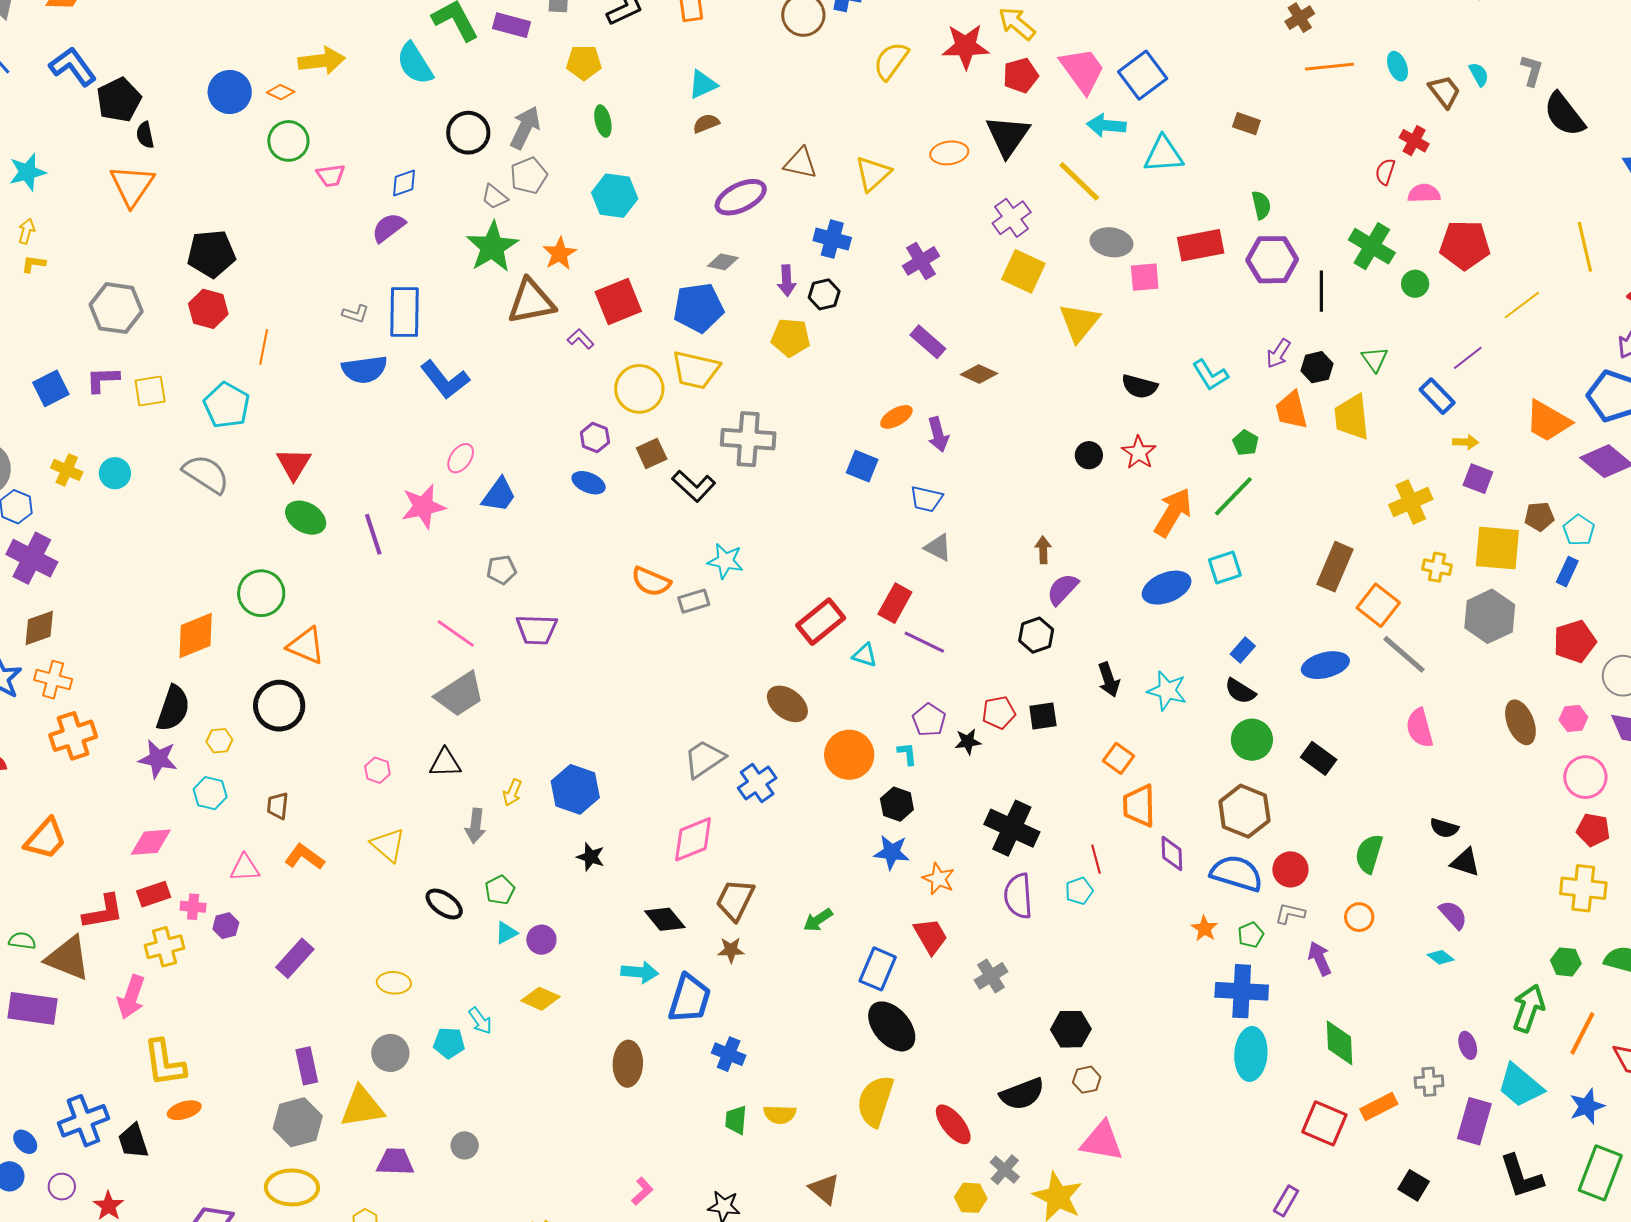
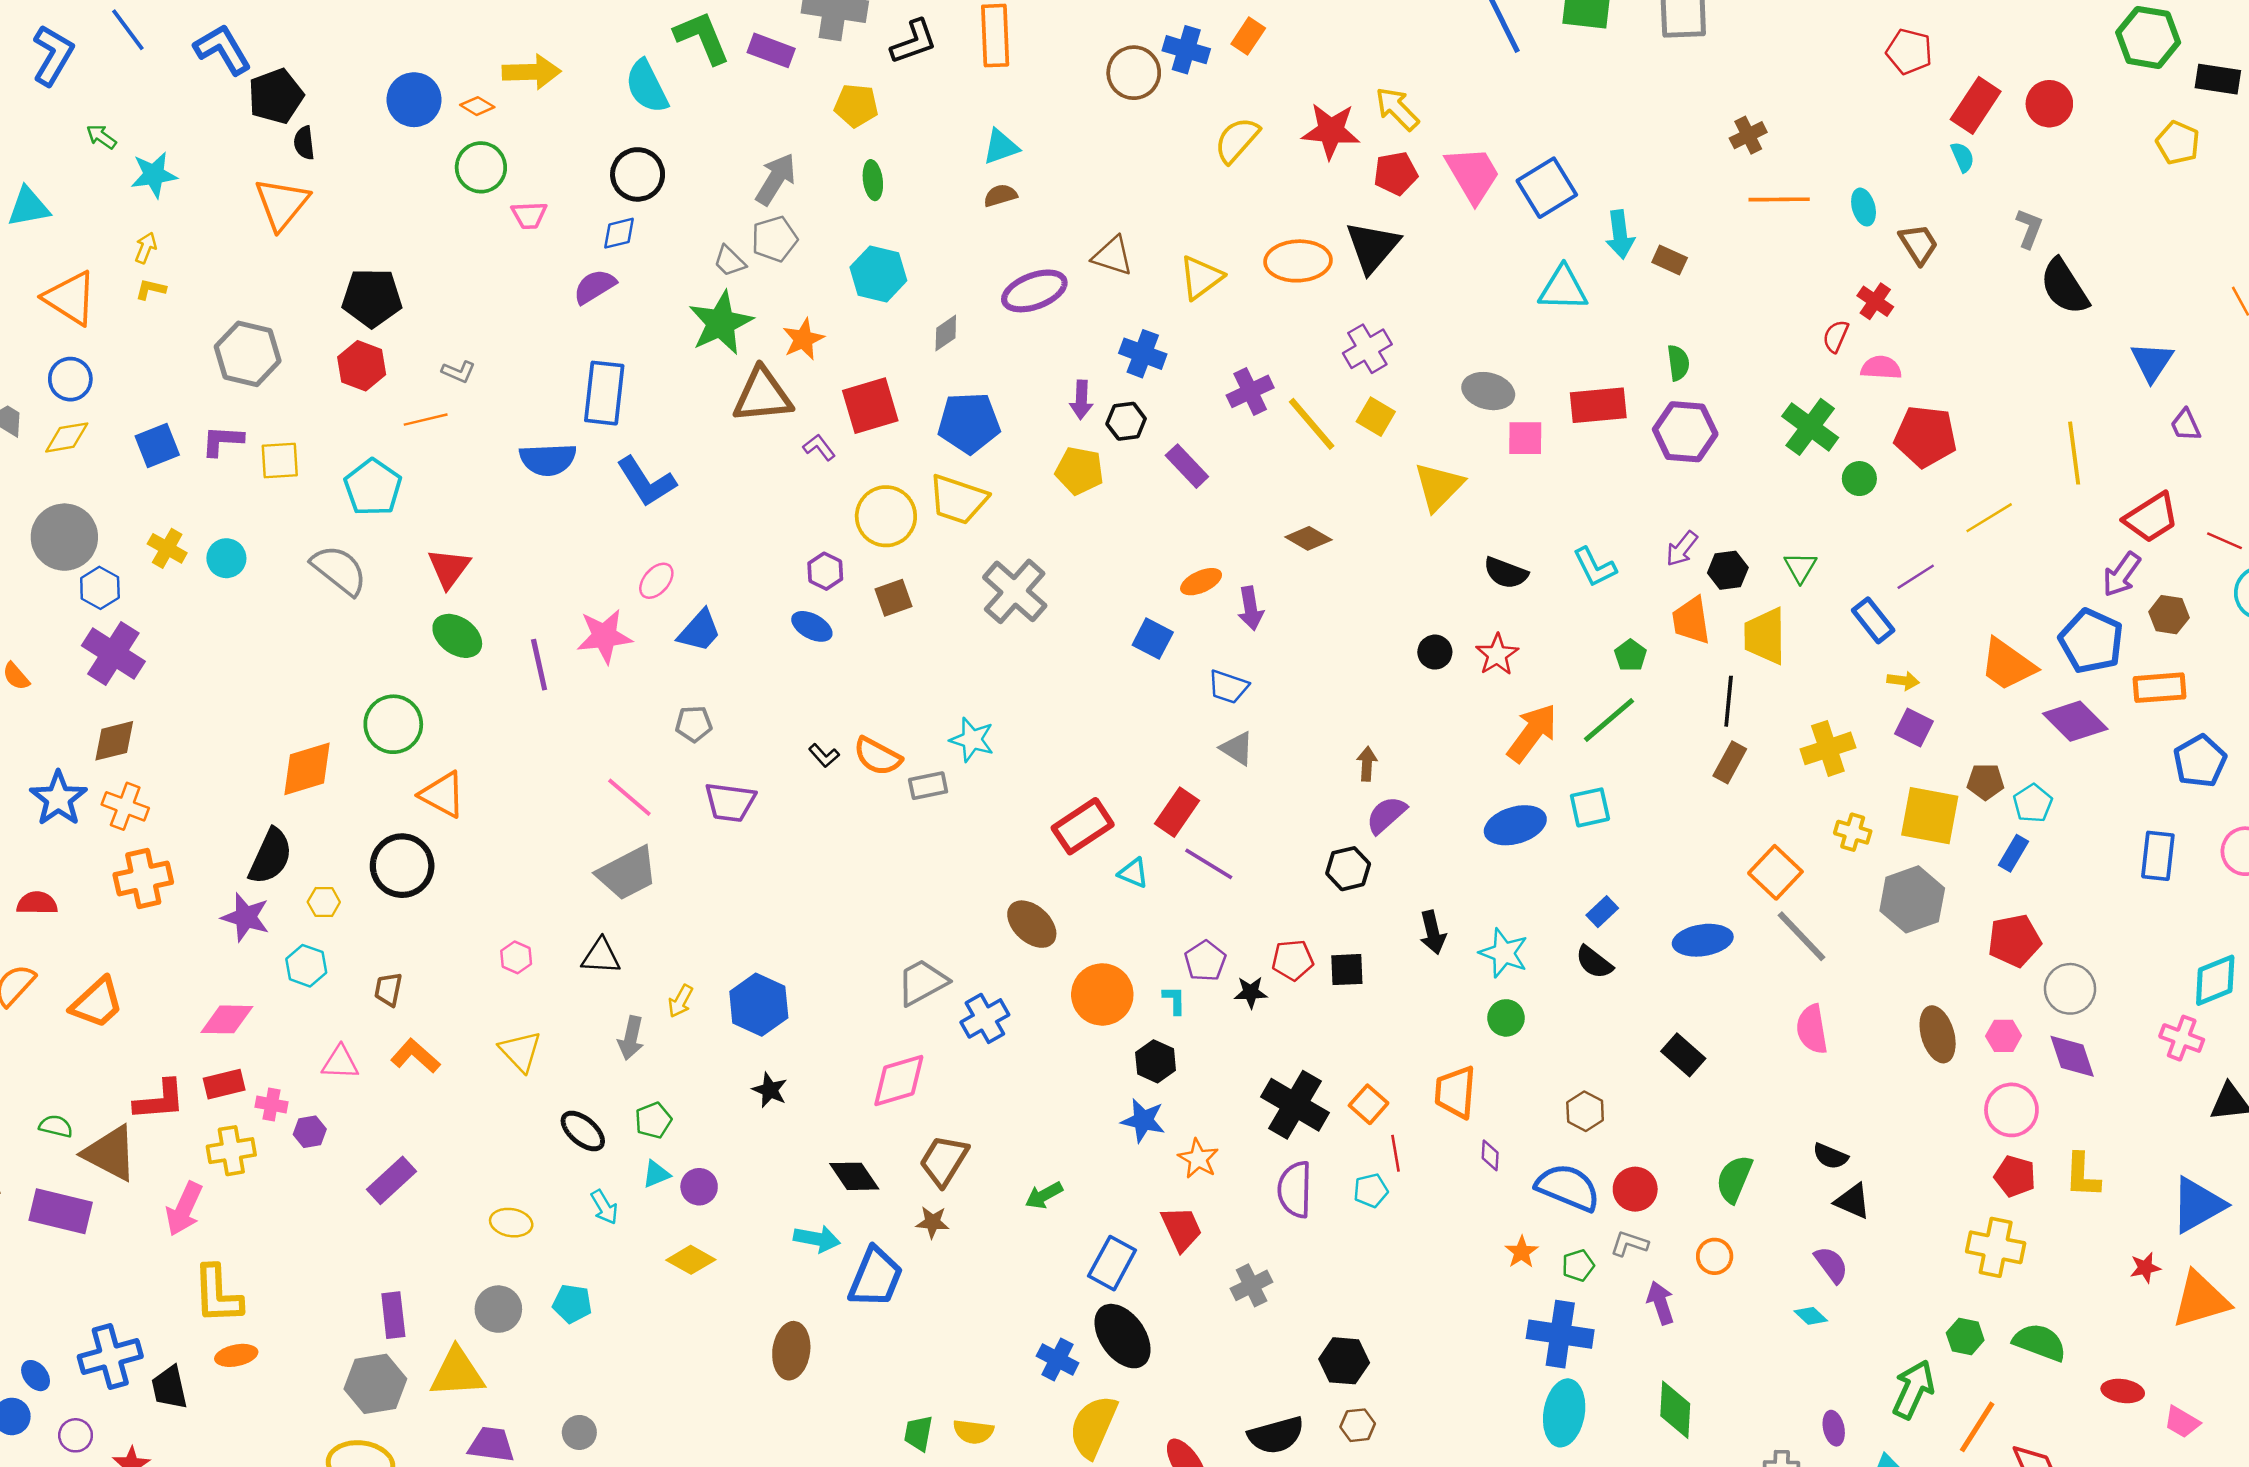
cyan semicircle: (1479, 74) -> (1963, 157), moved
cyan arrow: (1106, 125) -> (1620, 235), moved, turned -108
black circle: (468, 133) -> (638, 174), moved
orange ellipse: (949, 153) -> (1298, 261), size x1.4
yellow line: (1079, 181) -> (1312, 424), moved
gray diamond: (723, 262) -> (946, 333), moved, turned -52
yellow square: (1023, 271) -> (1376, 417), size x0.7
black line: (1321, 291) -> (1729, 701), moved
gray L-shape: (356, 314) -> (458, 372), moved
purple rectangle: (928, 342) -> (1187, 466), moved
orange line: (264, 347) -> (426, 420), turned 60
gray cross: (748, 439) -> (1015, 591), turned 32
black L-shape: (694, 486) -> (824, 756), moved, size x0.6
brown rectangle: (1335, 567) -> (1730, 762), moved, size x0.7
green circle: (1252, 740) -> (1506, 1018), moved, size x0.7
orange square: (1118, 758) -> (1369, 1104), moved
brown hexagon: (1244, 811) -> (1585, 1111), size x0.6
purple diamond: (1172, 854) -> (1490, 1155), size x0.7
cyan arrow: (480, 1021) -> (604, 1207), moved
blue cross: (729, 1054) -> (1058, 1359), moved

